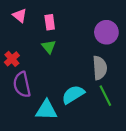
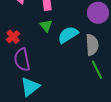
cyan semicircle: (73, 95) -> (68, 35), moved
cyan triangle: (46, 110) -> (30, 87), moved, turned -40

